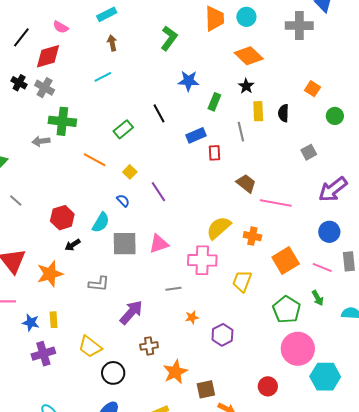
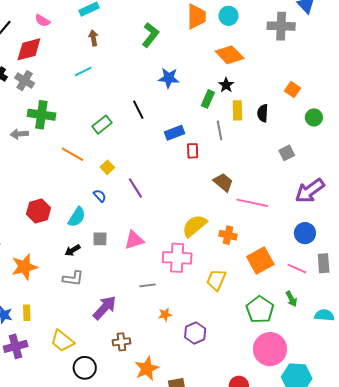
green rectangle: (214, 102) -> (208, 99), moved
gray square: (125, 244) -> (100, 239), size x0.6
black arrow: (73, 245) -> (73, 250), moved

